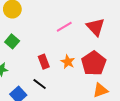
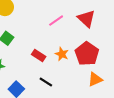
red rectangle: (44, 62) -> (39, 55), turned -32
black line: (40, 84) -> (46, 82), moved

